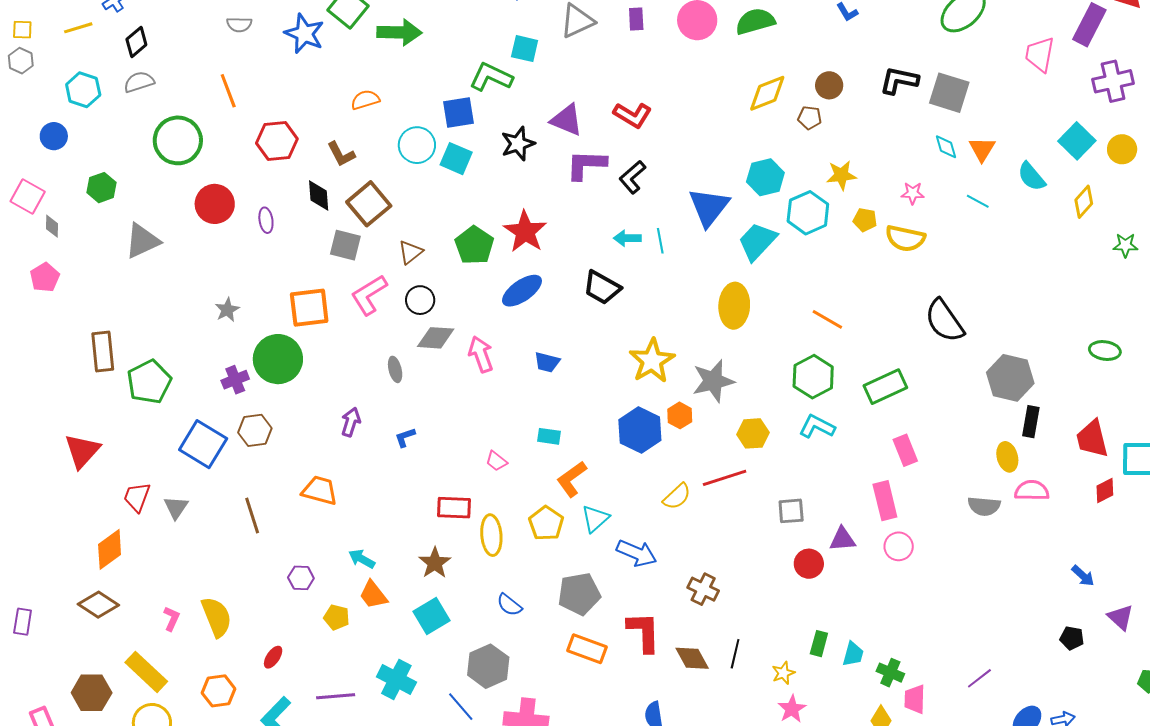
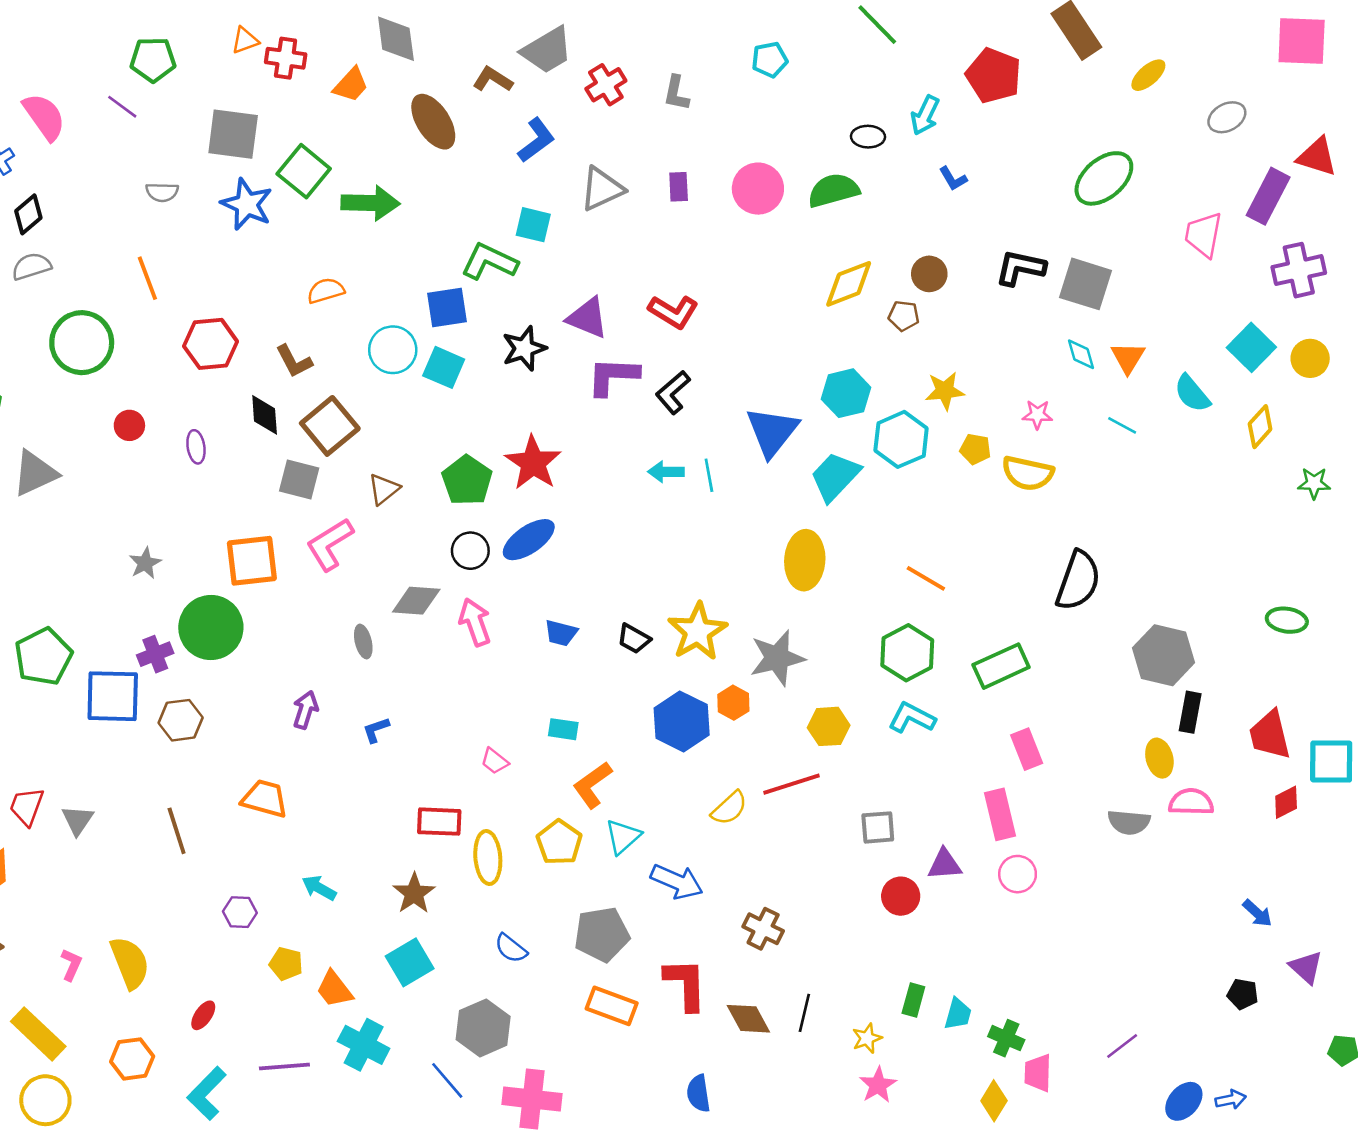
red circle: (215, 204) -> (129, 425), size x0.6
black trapezoid: (602, 288) -> (634, 639), moved, size x0.7
black circle: (420, 300) -> (470, 551), moved
black semicircle: (944, 321) -> (1078, 581), turned -126
blue square: (203, 444) -> (113, 696), moved, turned -30
orange trapezoid: (373, 595) -> (334, 989), moved

